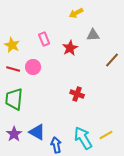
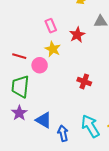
yellow star: (12, 45) -> (53, 49), moved
pink circle: (33, 67) -> (40, 65), moved
purple star: (14, 134) -> (19, 113), moved

